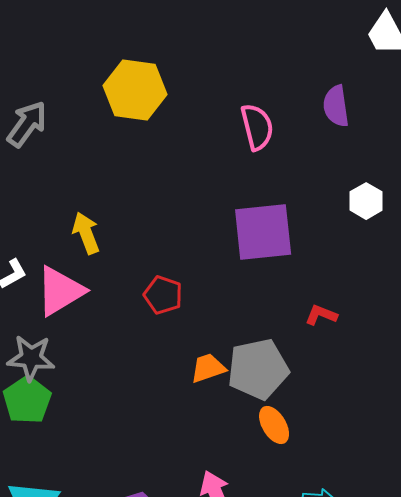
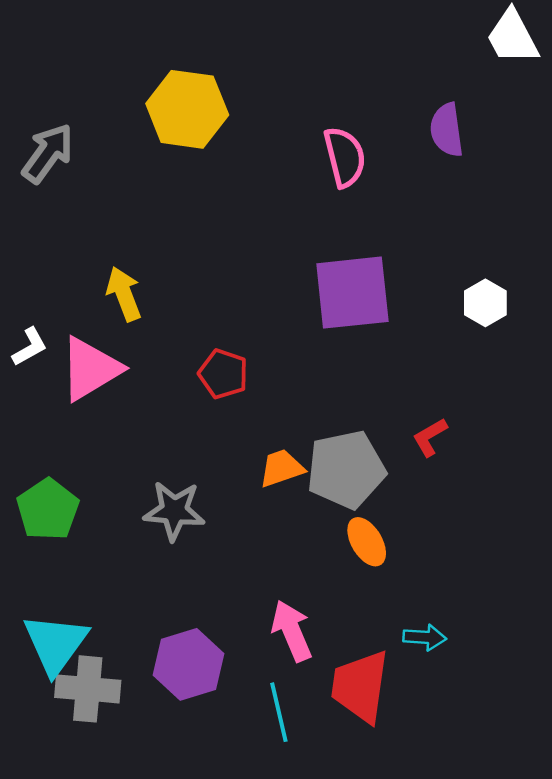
white hexagon: (366, 201) -> (485, 303), moved
red L-shape: (321, 315) -> (430, 437), moved, turned -52
gray star: (31, 358) -> (174, 511), moved

